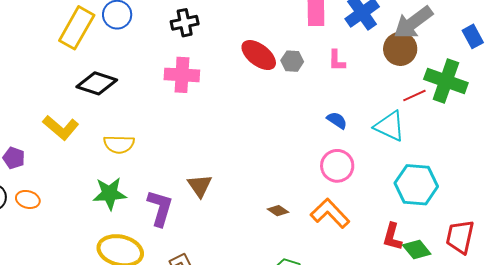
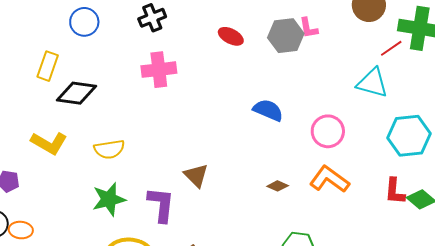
yellow rectangle: (77, 28) -> (48, 66), moved, size x0.7
red ellipse: (259, 55) -> (231, 36), size x0.7
gray hexagon: (292, 61) -> (286, 36), moved, size x1.6
blue semicircle: (337, 120) -> (268, 110), moved, size x1.4
orange ellipse: (28, 199) -> (21, 230), moved

